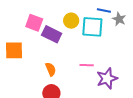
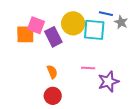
yellow circle: (71, 21) -> (73, 23), size x1.5
purple rectangle: (52, 34) -> (53, 37), turned 36
orange square: (14, 50) -> (25, 34), moved

